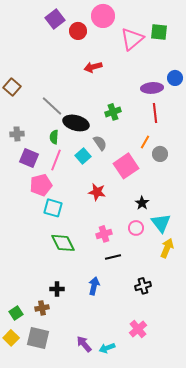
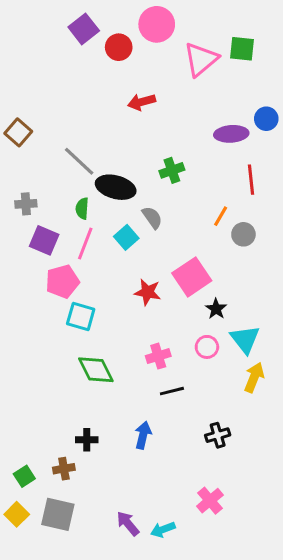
red line: (155, 113) -> (251, 180), moved
pink square: (126, 166) -> (192, 277), moved

